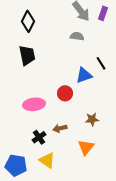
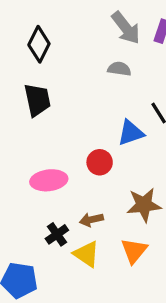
brown star: (92, 119) -> (144, 205), size x1.5
yellow triangle: (47, 160) -> (86, 254), moved

